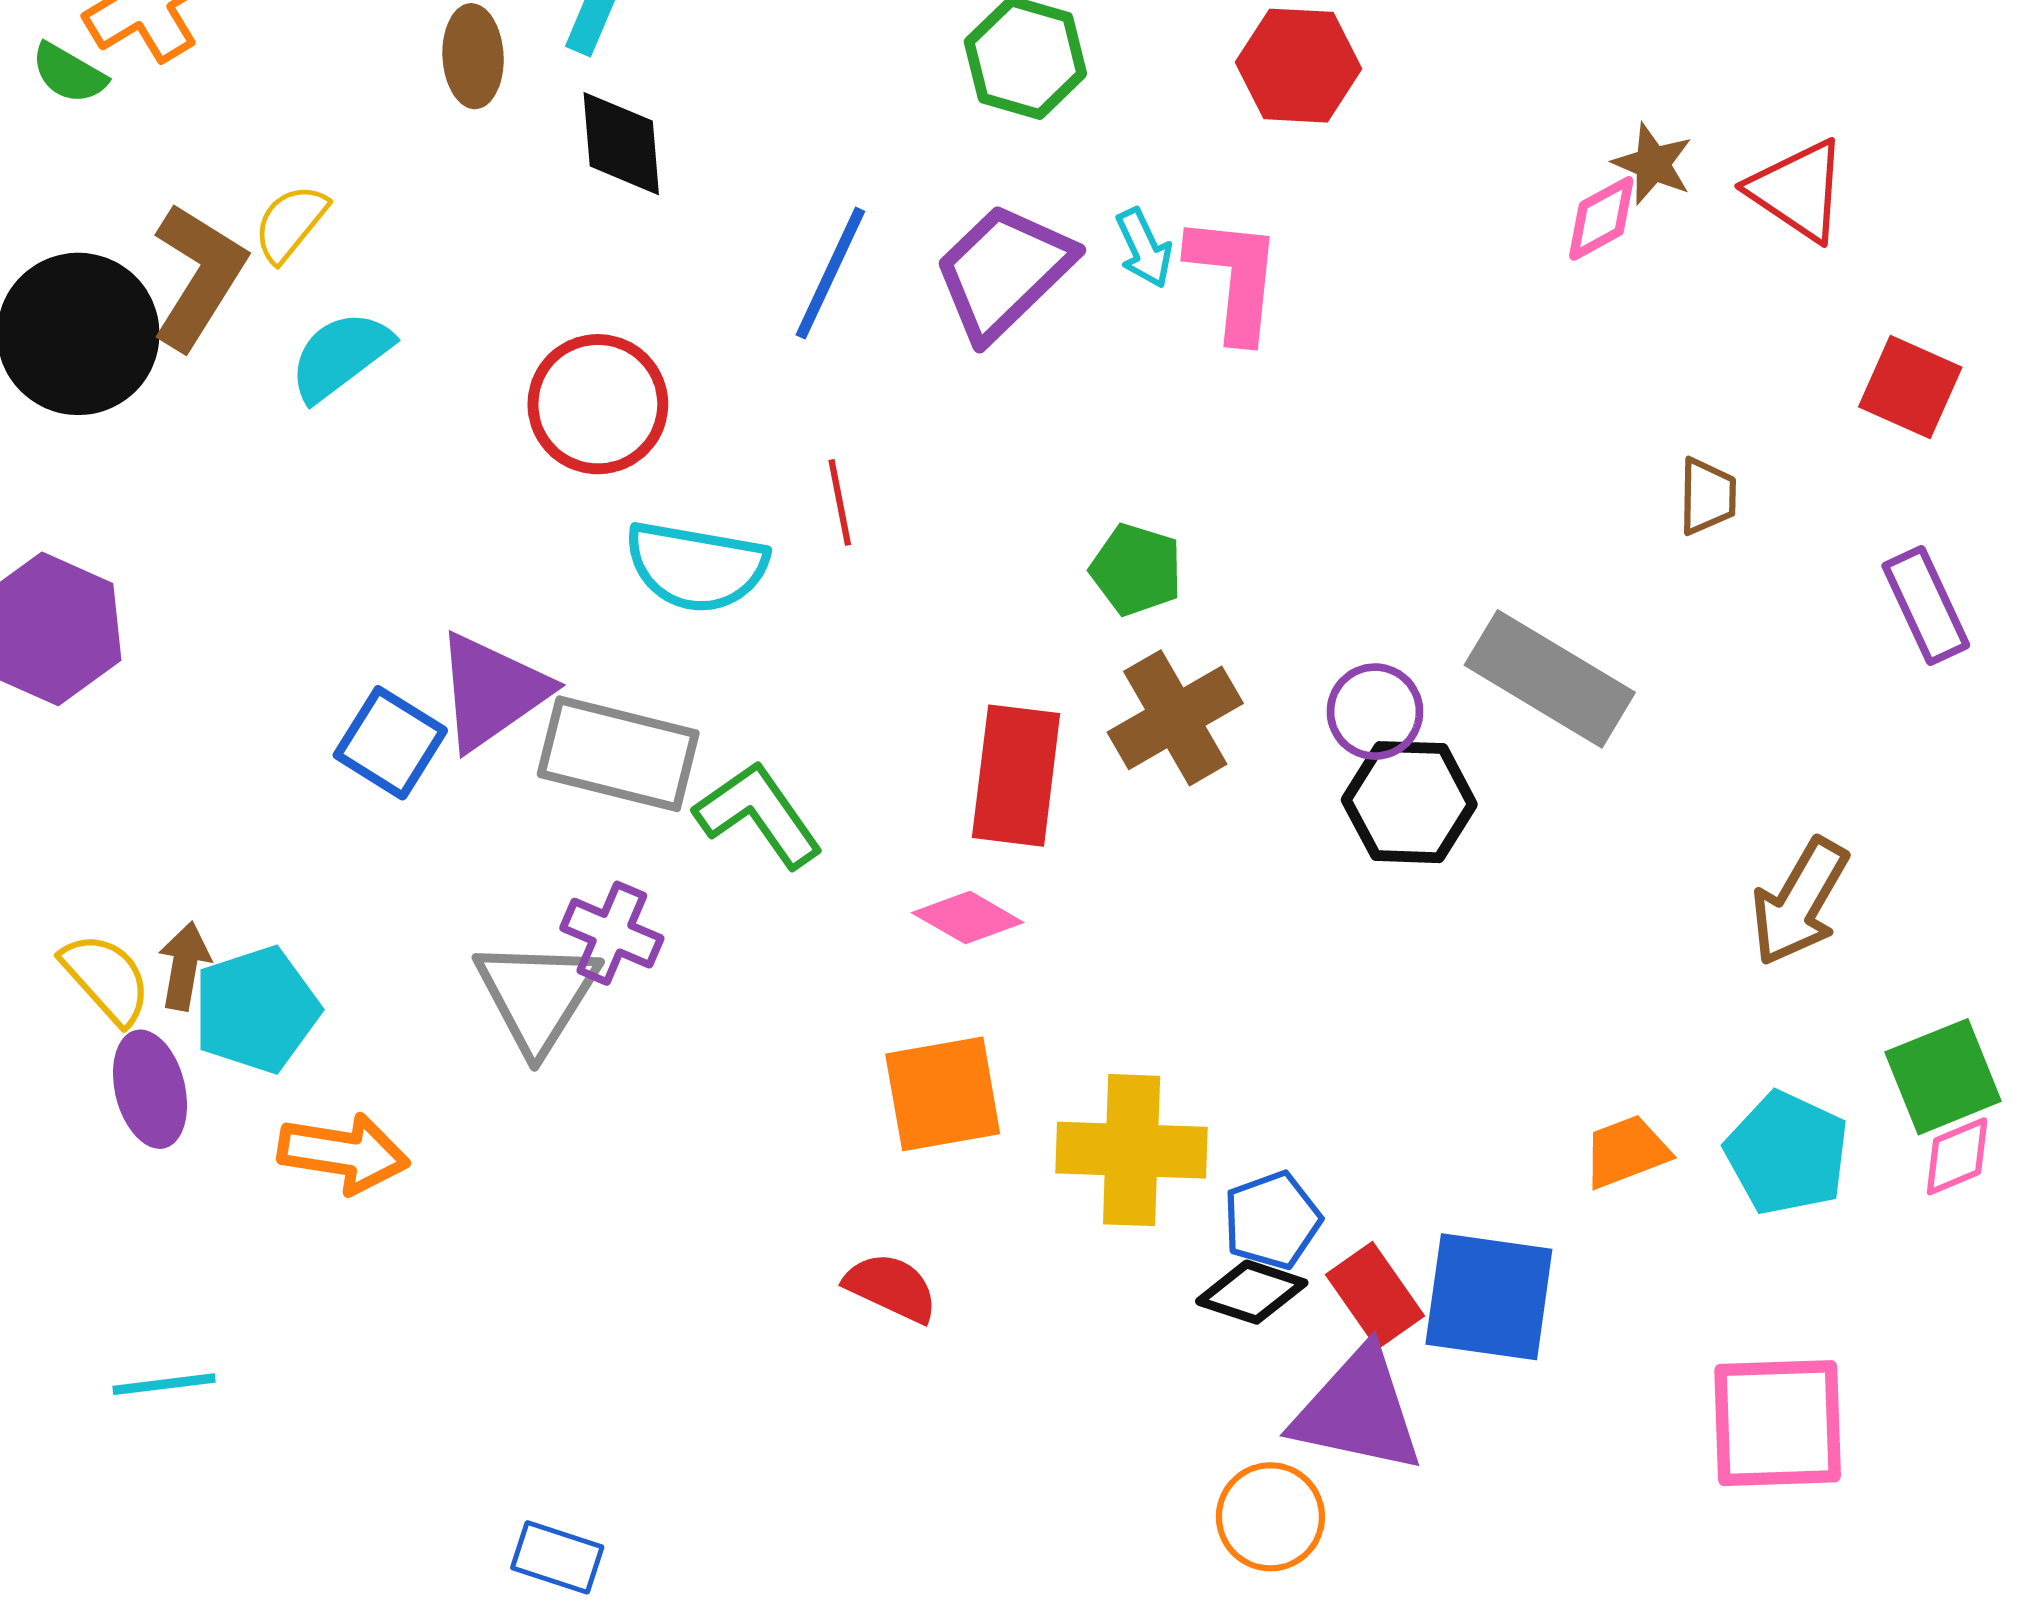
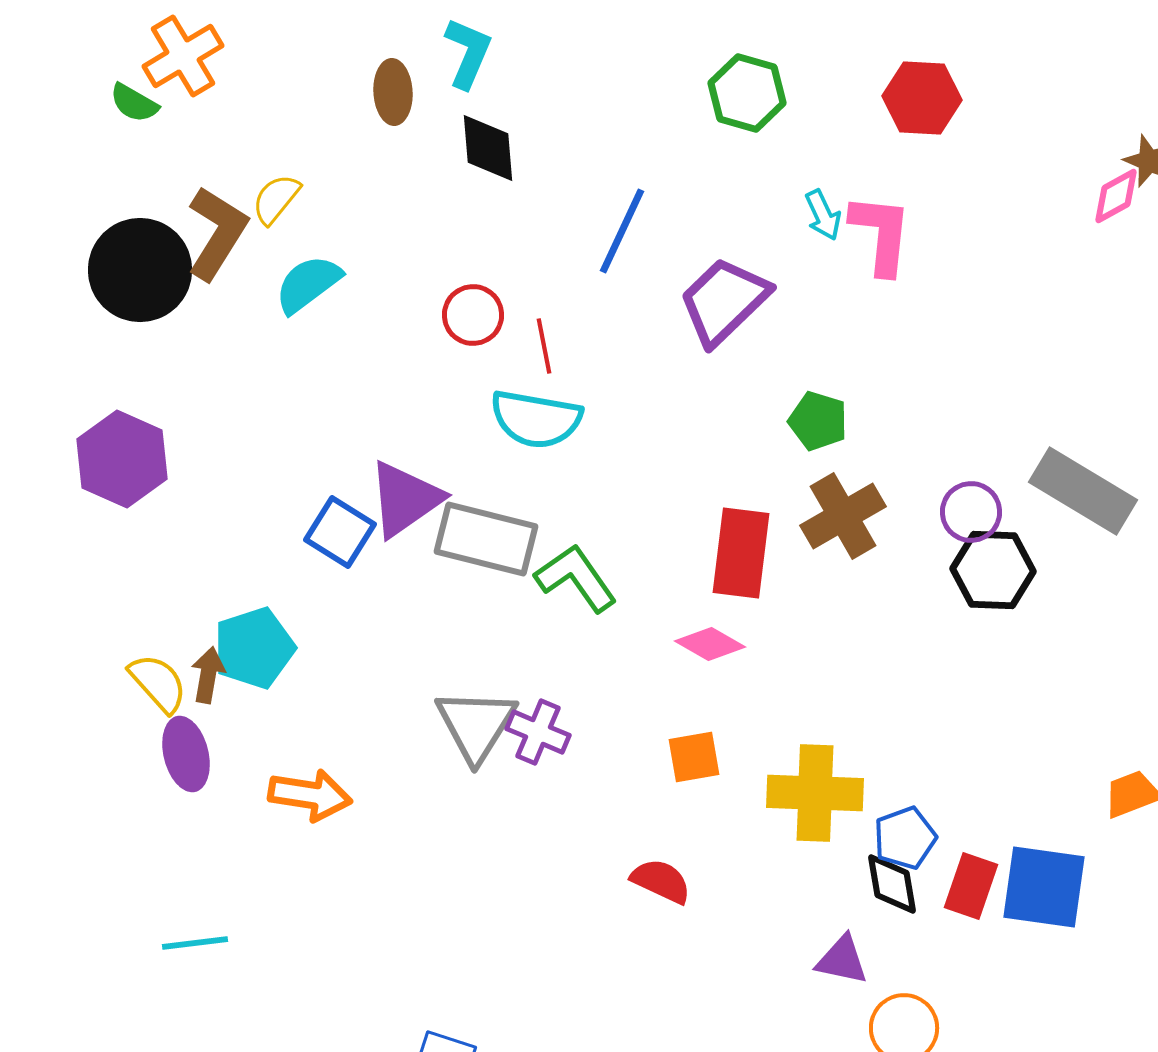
purple trapezoid: (1004, 272) -> (724, 301), moved
red circle: (598, 404) -> (473, 315), size x0.7
red line: (840, 502) -> (544, 346), moved
purple cross: (612, 933) -> (538, 732), moved
gray triangle: (537, 996) -> (476, 725), moved
cyan pentagon: (256, 1010) -> (254, 648), moved
orange square: (943, 1094) -> (694, 757), size x0.7
black diamond: (1252, 1292) -> (892, 884), turned 62
red rectangle: (1375, 1295) -> (971, 886), turned 54
purple triangle: (1358, 1411) -> (842, 960), moved, size x0.6

